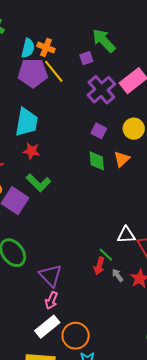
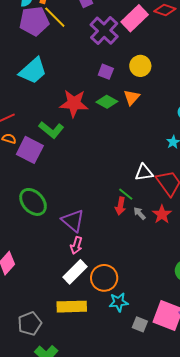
cyan trapezoid: (26, 122) -> (33, 71), turned 44
red star: (31, 151) -> (74, 103), moved, size x1.6
green diamond: (97, 161) -> (107, 102), turned -50

